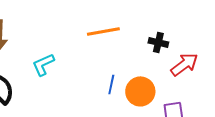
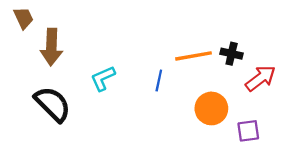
orange line: (103, 31) -> (193, 56), moved
blue line: (111, 84) -> (159, 81), moved

